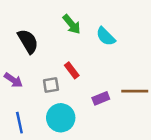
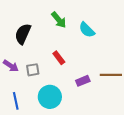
black semicircle: (28, 41) -> (23, 34), turned -125
gray square: (51, 85) -> (33, 70), moved

